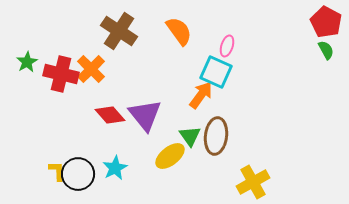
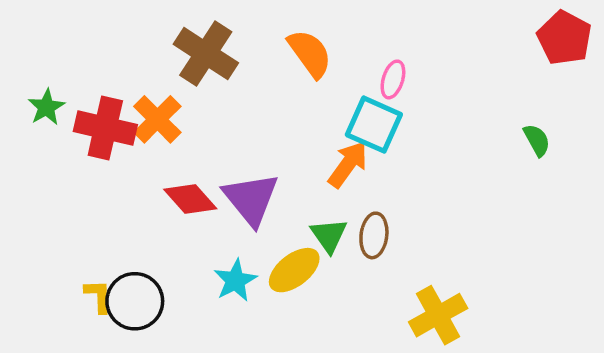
green semicircle: (326, 50) -> (537, 140), moved
brown ellipse: (216, 136) -> (374, 235), size x0.7
cyan star: (115, 168) -> (235, 280), moved

